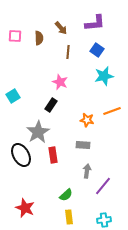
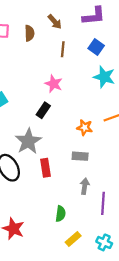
cyan star: (104, 76) -> (104, 77), turned 30
purple line: (103, 186) -> (103, 203), turned -36
green semicircle: (66, 195) -> (60, 214), turned -40
yellow rectangle: (69, 217) -> (73, 239), moved, turned 56
cyan cross: (104, 220) -> (104, 242), turned 32

